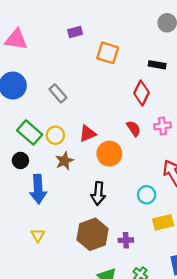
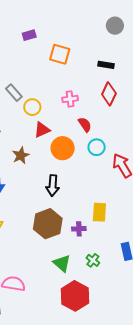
red diamond: (142, 93) -> (109, 94), moved
pink cross: (163, 126) -> (70, 99), moved
yellow circle: (55, 135) -> (32, 107), moved
cyan circle: (147, 195) -> (97, 147), moved
yellow rectangle: (163, 222) -> (99, 212), moved, turned -72

